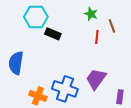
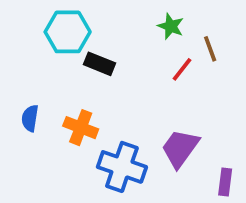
red line: (97, 37) -> (182, 69), turned 32
blue semicircle: (16, 63) -> (30, 118), size x0.6
orange cross: (38, 96) -> (81, 128), moved

